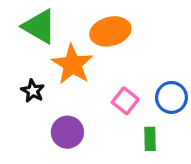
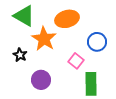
blue circle: (171, 97) -> (97, 42), moved
green rectangle: (150, 139) -> (91, 84), size x1.6

